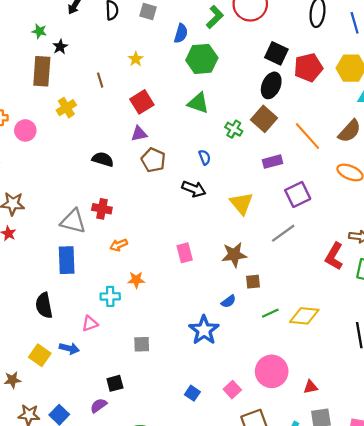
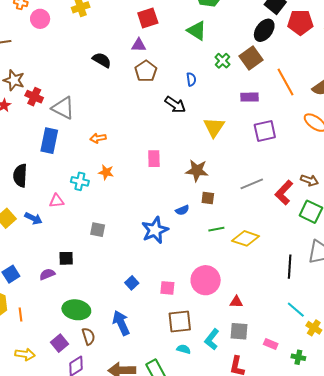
red cross: (102, 209) -> (34, 97), moved
gray line: (283, 233) -> (252, 184), moved
pink square: (232, 390) -> (167, 288), turned 35

